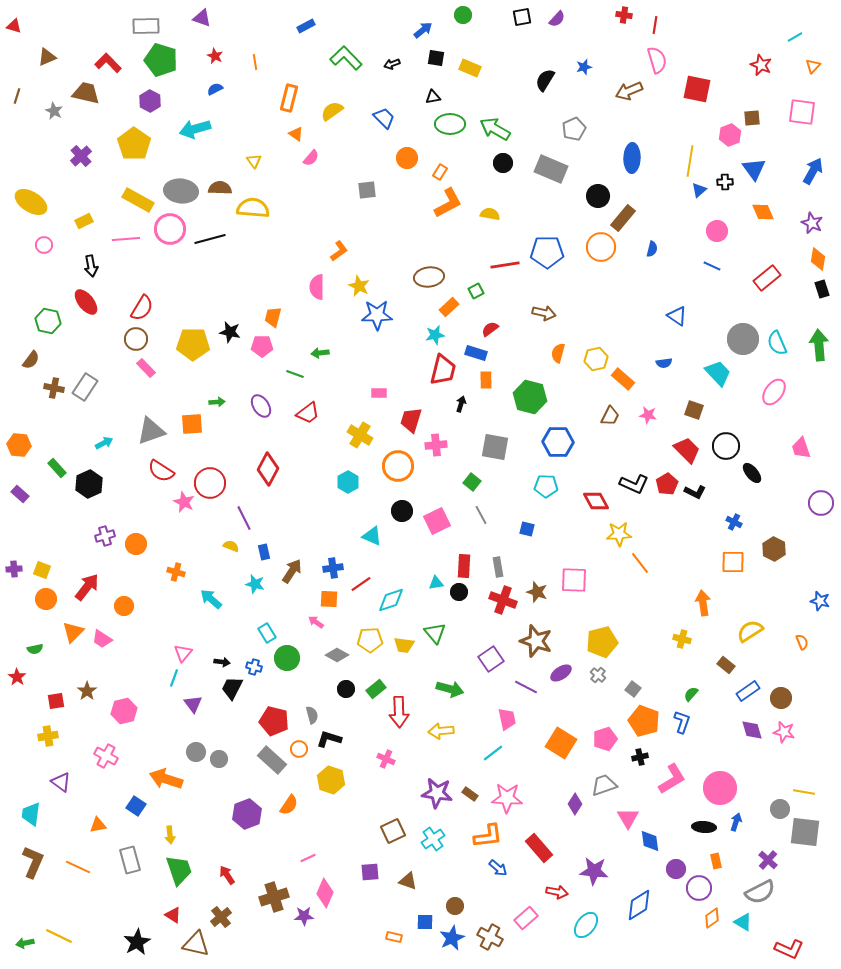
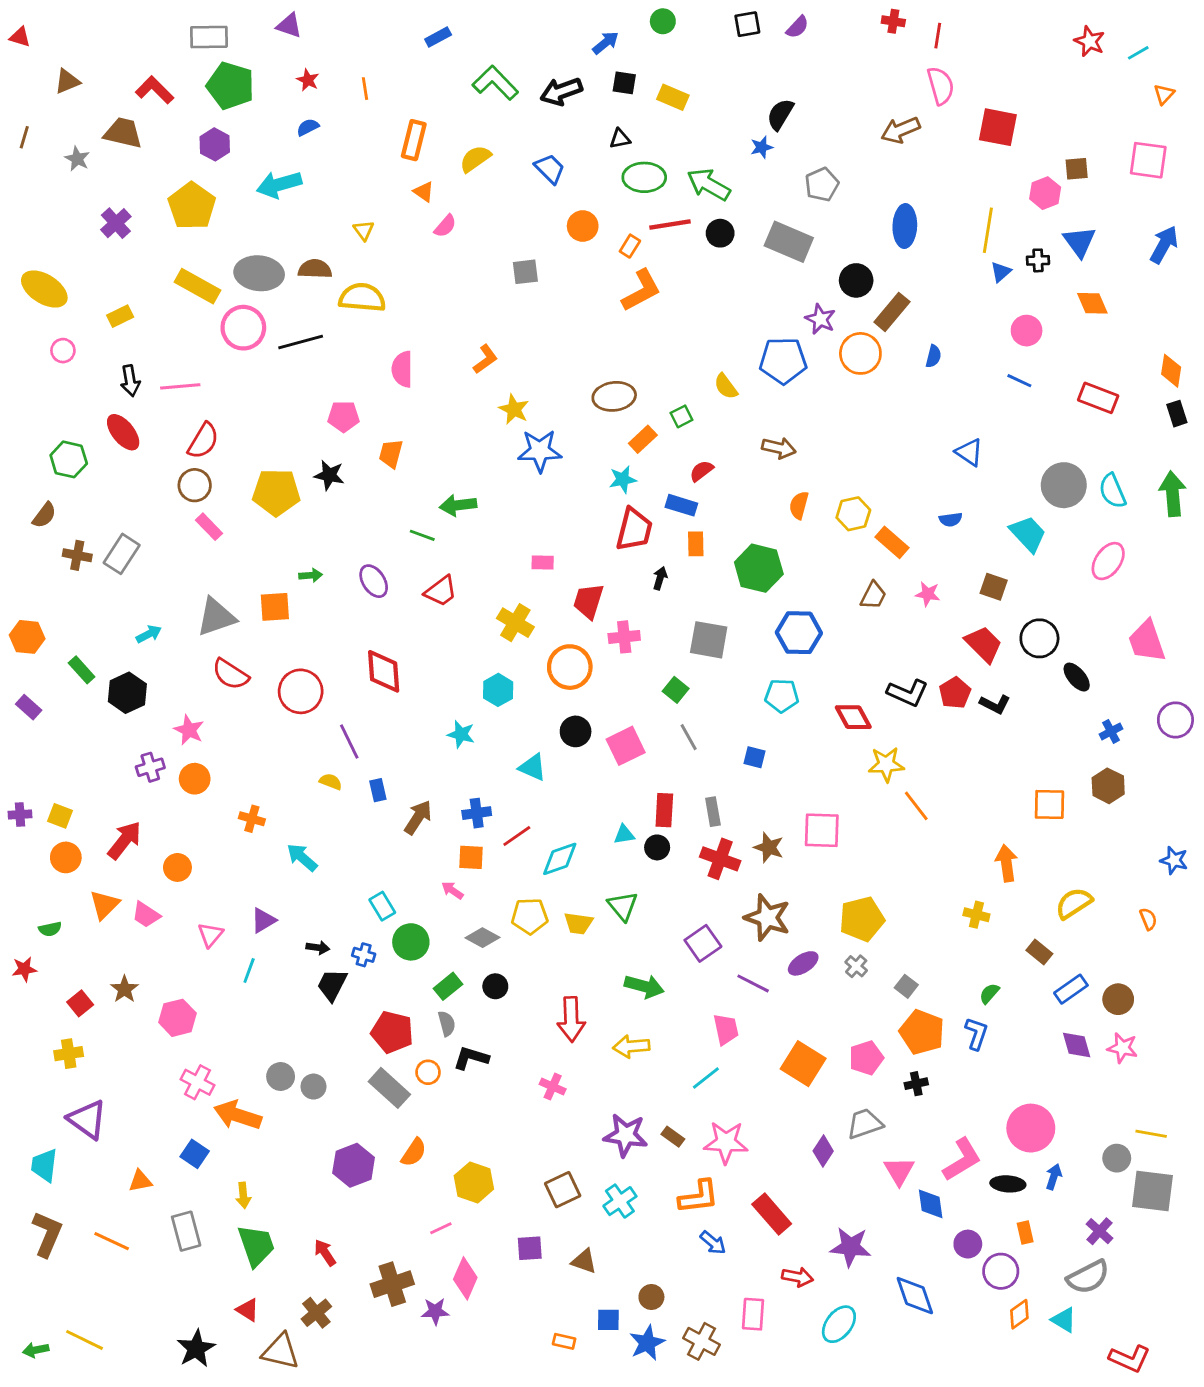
black arrow: (392, 64) -> (561, 91), size x1.8
red star: (761, 65) -> (1090, 41), moved
blue star: (584, 67) -> (762, 147), moved
yellow semicircle: (490, 214) -> (726, 386), moved, turned -138
purple star: (812, 223) -> (820, 319), moved
pink line: (126, 239) -> (180, 386), moved
red line: (505, 265) -> (670, 225), moved
red rectangle: (767, 278) -> (1098, 398), turned 60
pink semicircle: (317, 287) -> (402, 369), moved
pink pentagon: (262, 346) -> (344, 416), moved
green arrow: (320, 353) -> (458, 505), size x1.4
pink trapezoid: (801, 448) -> (1147, 641), size x1.4
red diamond: (268, 469) -> (384, 671), turned -32
pink star: (184, 502) -> (189, 730), moved
blue cross: (734, 522) -> (1111, 731), moved, turned 35
cyan star: (255, 584) -> (461, 734), moved
pink triangle: (183, 653) -> (210, 935), moved
red star: (17, 677) -> (24, 969), turned 30
green rectangle: (376, 689) -> (448, 986), moved
red square: (56, 701) -> (80, 1003), turned -30
purple triangle: (193, 704) -> (263, 920), moved, turned 36
pink cross: (106, 756) -> (198, 1082), moved
pink L-shape: (672, 779) -> (962, 1160), moved
yellow hexagon: (331, 780) -> (474, 1182), moved
purple triangle: (61, 782) -> (87, 1119), size x1.4
blue diamond: (639, 905) -> (915, 1296), turned -76
pink rectangle: (526, 918) -> (753, 1314), turned -45

